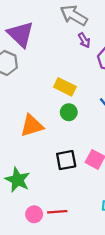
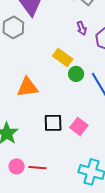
purple arrow: (84, 40) -> (82, 28), moved
green circle: (69, 112) -> (76, 74), moved

